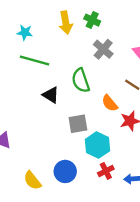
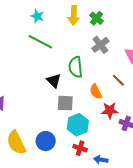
black triangle: (51, 95) -> (54, 81), moved
red cross: (106, 171) -> (80, 148), turned 32
yellow semicircle: (32, 181) -> (16, 143), size x1.4

